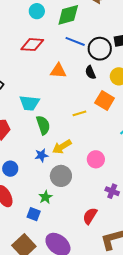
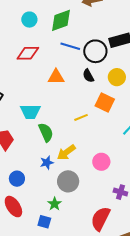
red semicircle: (90, 216) -> (101, 219), size x1.4

